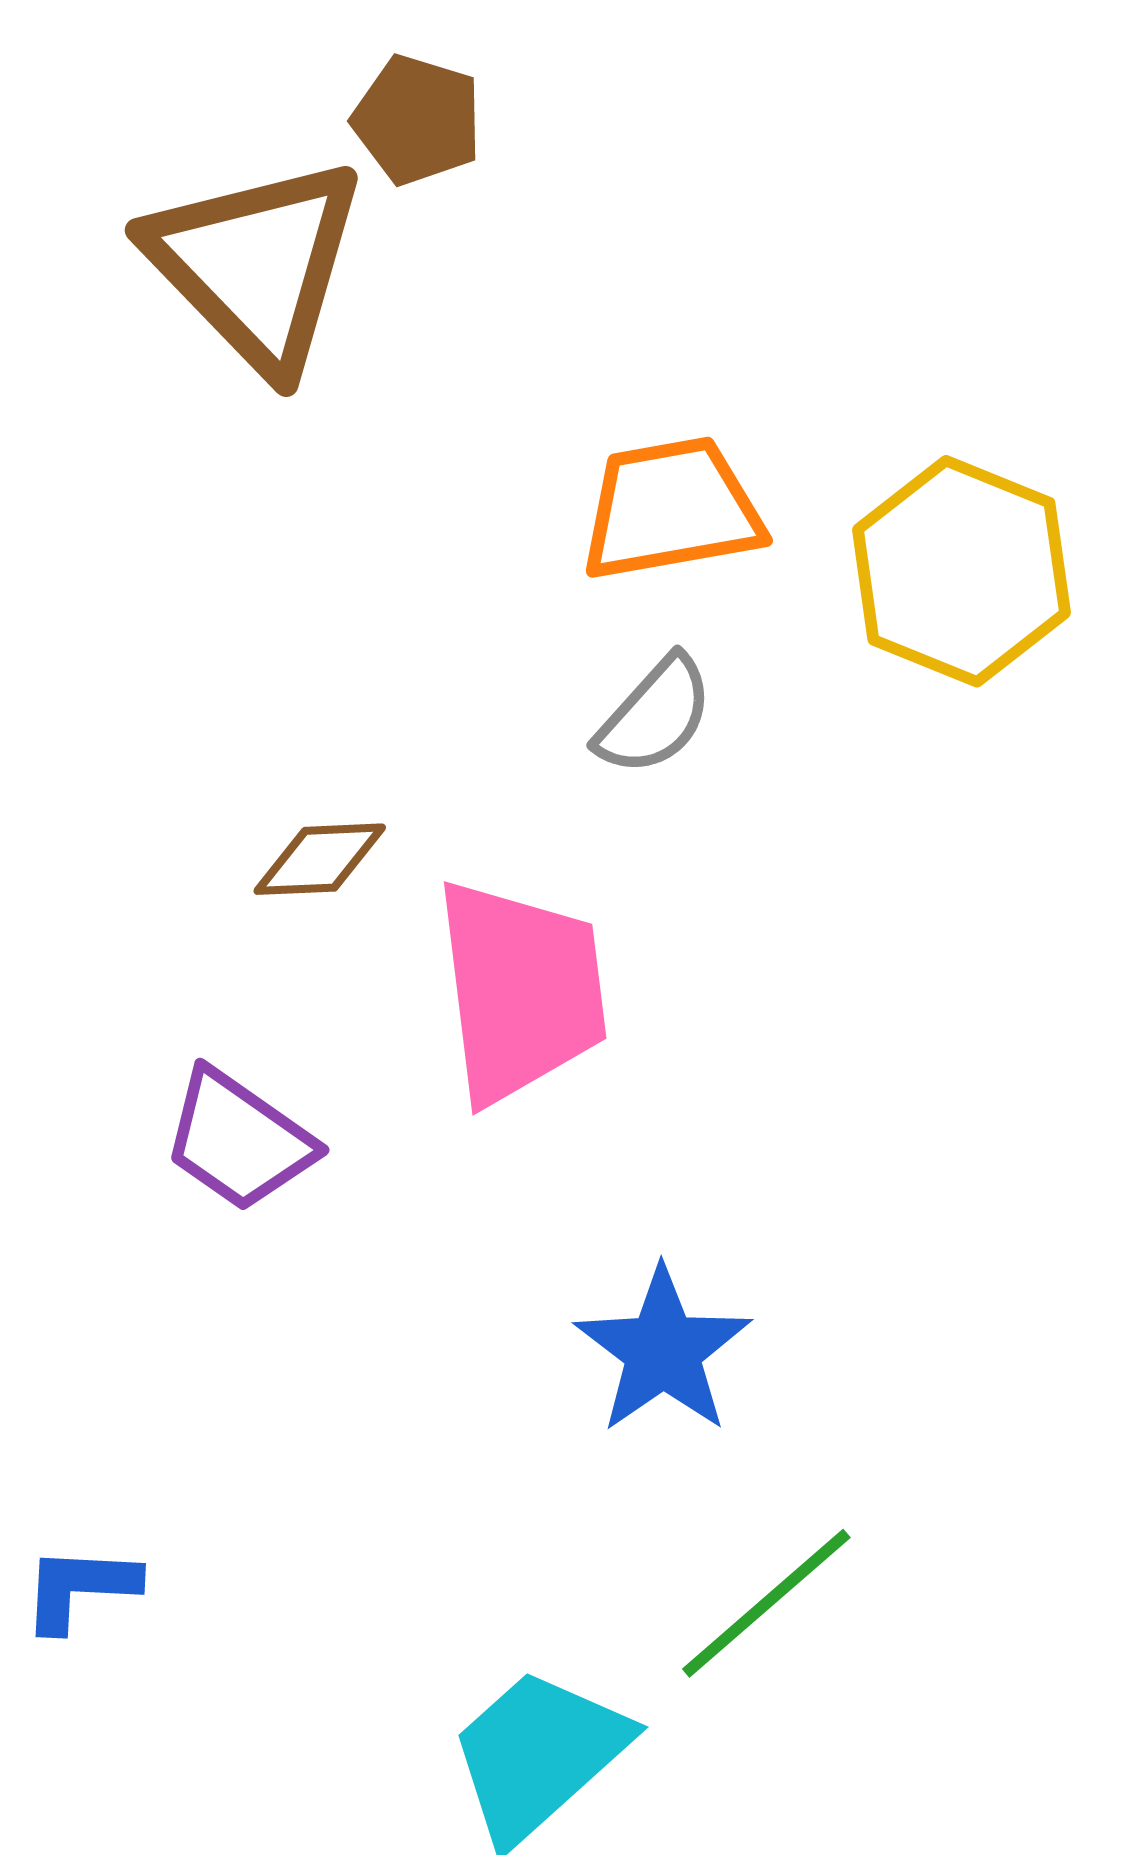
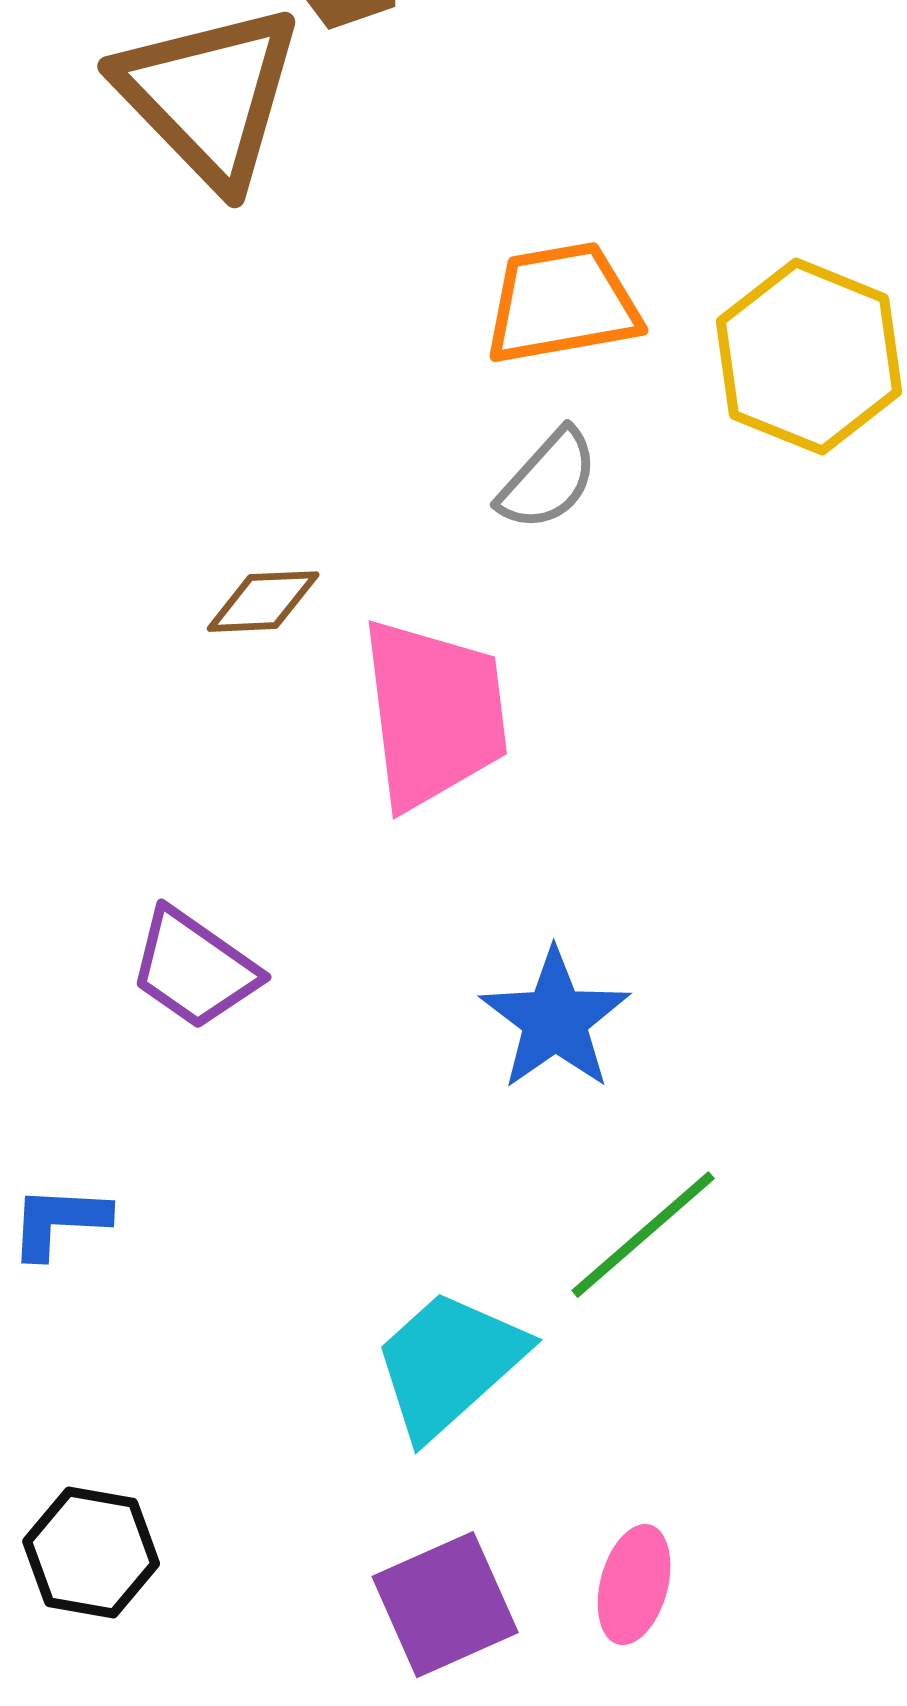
purple trapezoid: (239, 1140) -> (194, 969), moved

